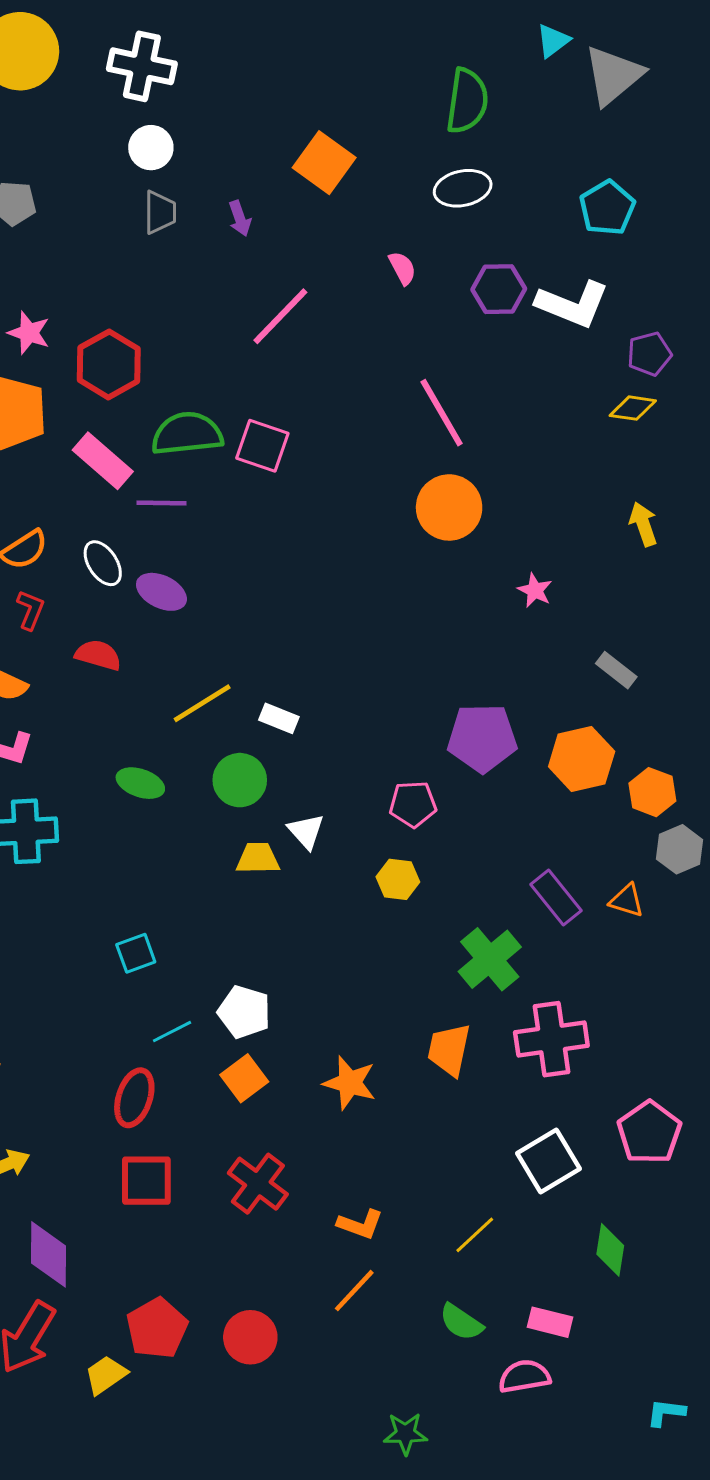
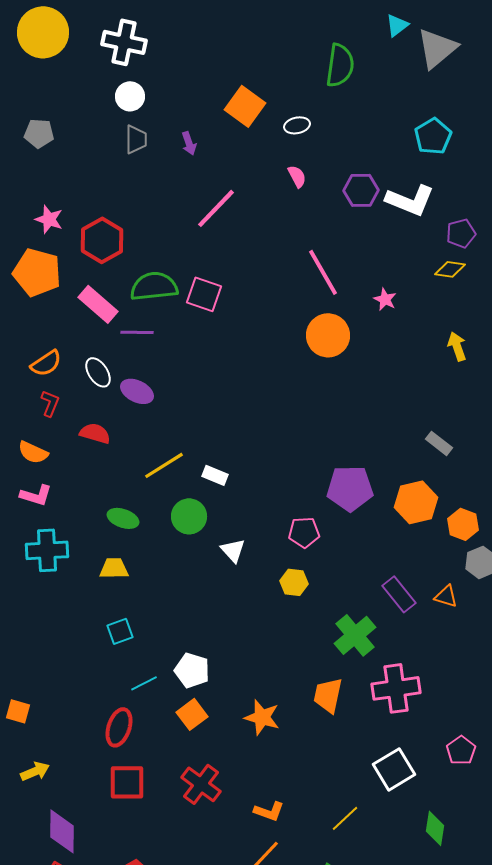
white ellipse: (463, 188) -> (297, 125), moved, size x0.7
pink star: (535, 590) -> (385, 299), moved
yellow trapezoid: (258, 858) -> (114, 568), moved
pink pentagon: (649, 1132) -> (461, 750), size x0.7

